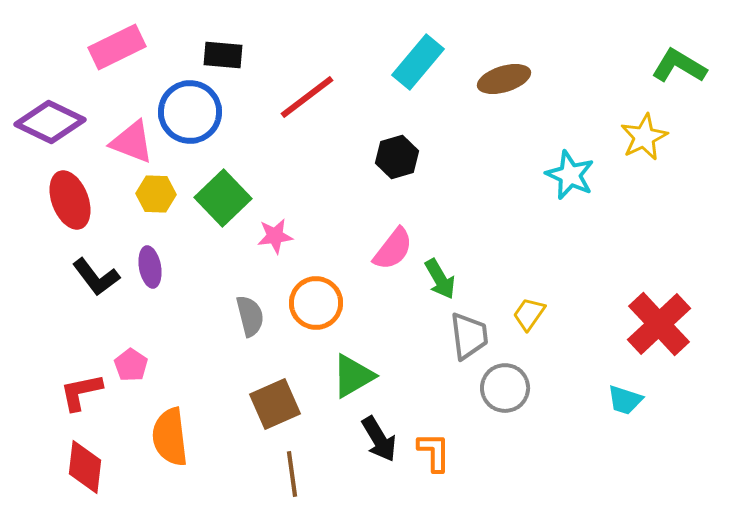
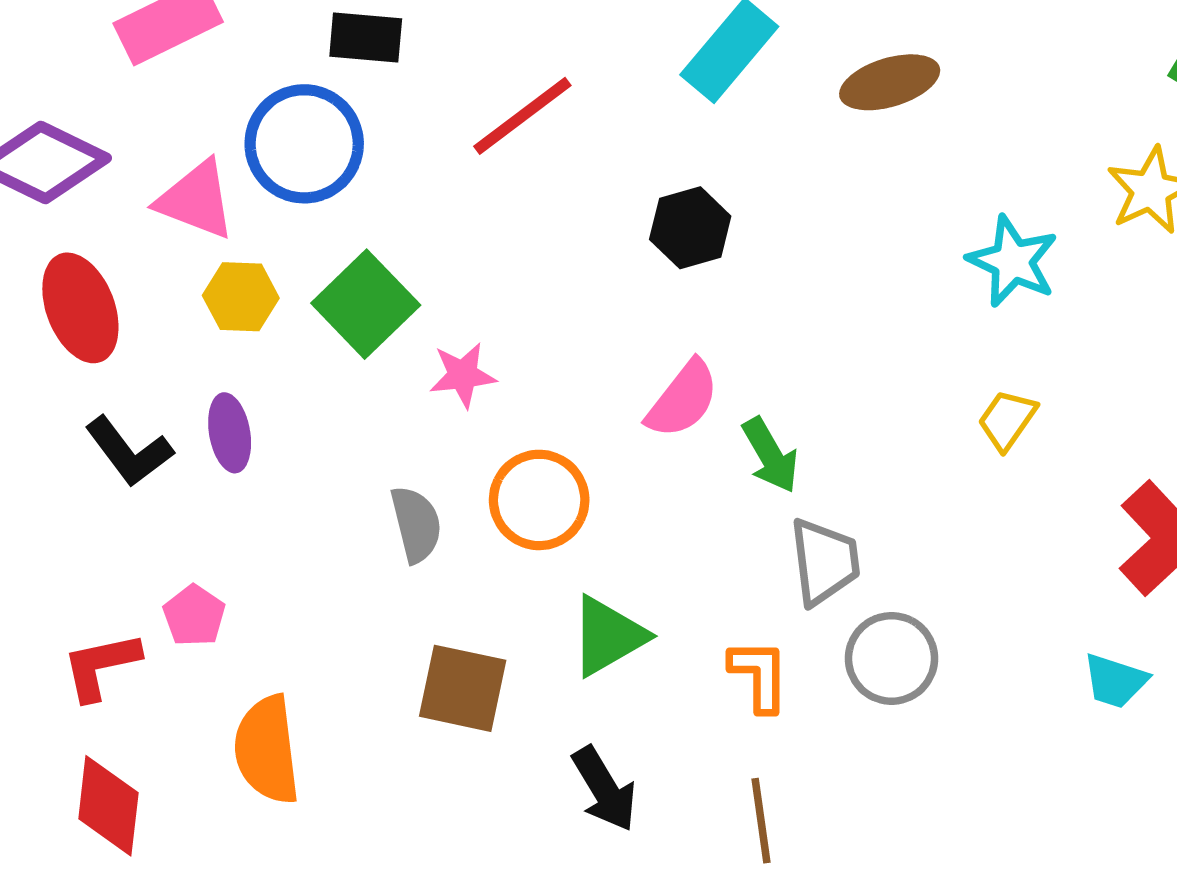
yellow trapezoid: (529, 314) -> (1007, 420), moved
brown square: (275, 404) -> (463, 688), turned 36
black arrow: (379, 439) -> (604, 789), moved
orange L-shape: (434, 452) -> (759, 675), moved
brown line: (292, 474) -> (761, 821), moved

